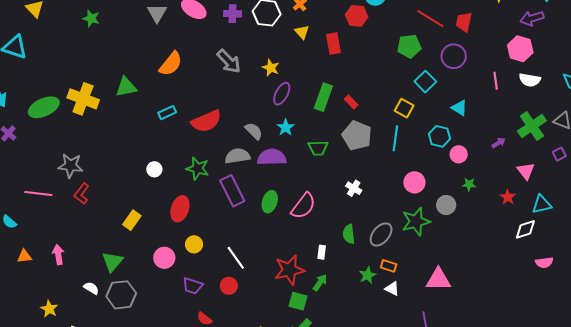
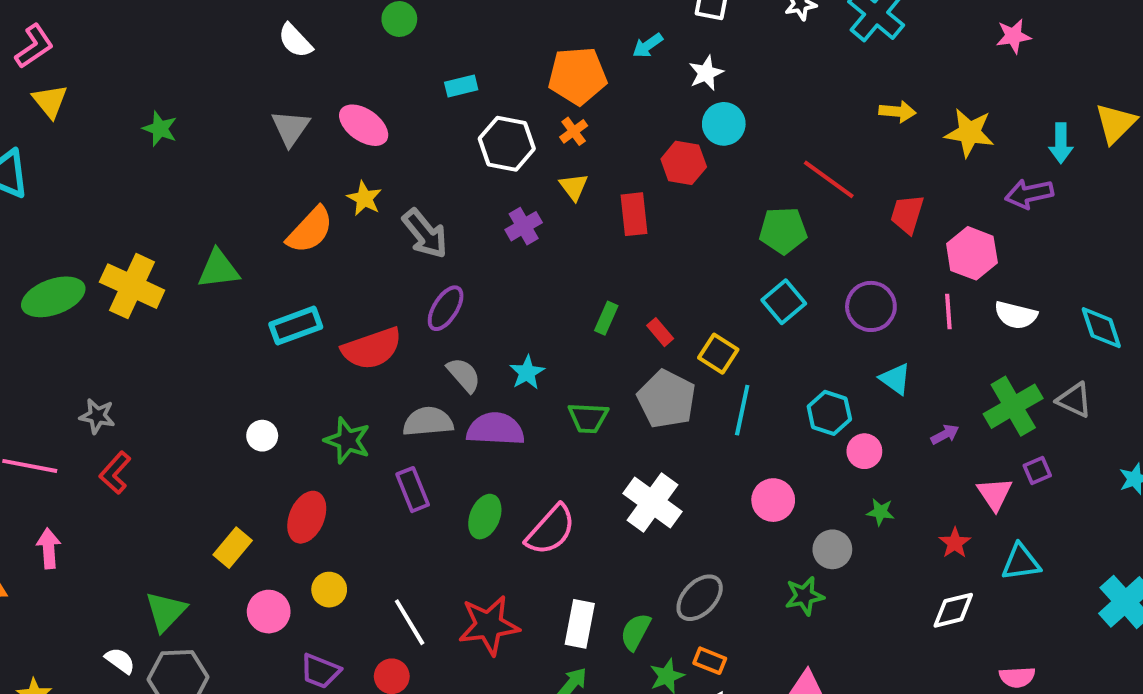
purple cross: (233, 14) -> (524, 226), moved, turned -36
red trapezoid: (464, 22) -> (907, 214), moved
pink hexagon: (520, 49) -> (972, 253), moved
purple circle: (454, 56) -> (871, 306), moved
yellow star: (271, 68) -> (364, 198), moved
cyan square: (425, 82) -> (784, 302), moved
purple ellipse: (282, 94) -> (446, 308), moved
green rectangle: (323, 97) -> (606, 318), size x0.6
yellow square: (404, 108) -> (718, 354), moved
cyan triangle: (459, 108) -> (895, 379), moved
cyan rectangle: (167, 113) -> (296, 326), size x1.4
purple square: (559, 154) -> (1037, 471), moved
gray star: (70, 166) -> (97, 416), size x0.7
white cross: (354, 188) -> (653, 502), size x1.8
purple rectangle: (232, 191) -> (413, 490), size x0.7
yellow rectangle: (132, 220) -> (233, 548), moved
green star: (416, 222) -> (804, 596), moved, size x0.7
white diamond: (525, 229) -> (953, 610), moved
green semicircle: (349, 234) -> (636, 632), moved, turned 30
white rectangle: (322, 252) -> (580, 624), size x1.6
pink arrow: (58, 255) -> (49, 548), moved
red star: (289, 270) -> (489, 625), moved

